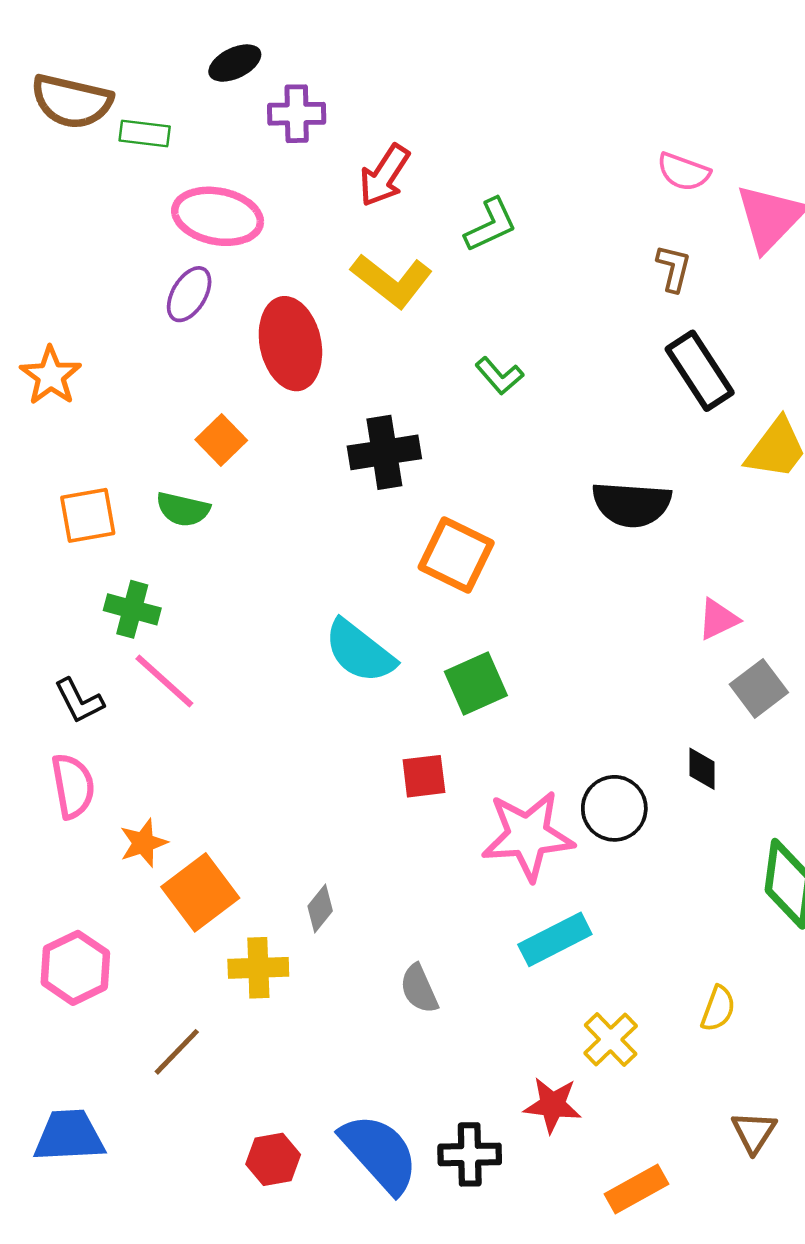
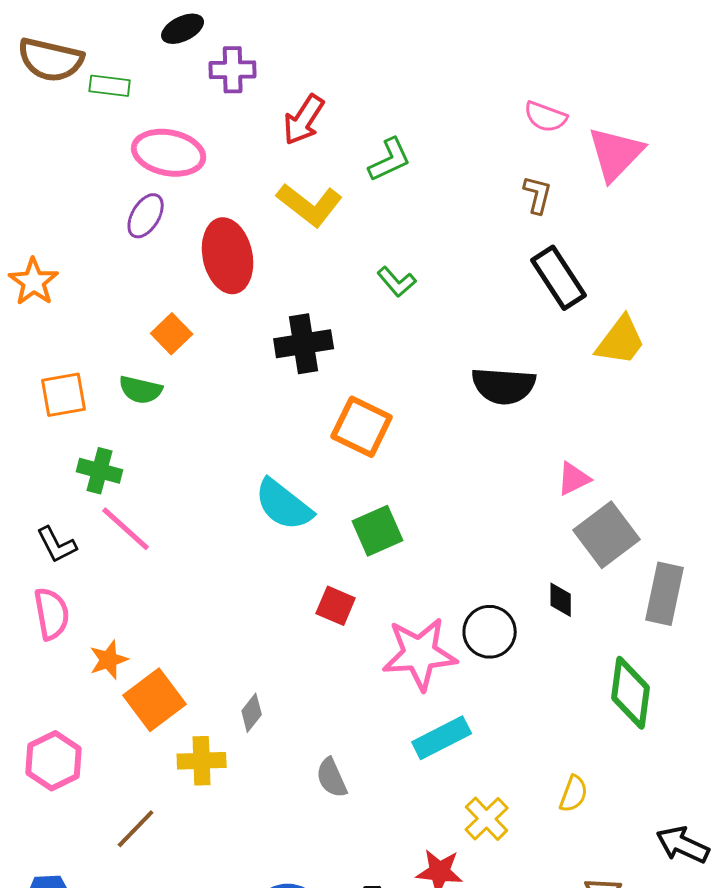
gray square: (759, 688) -> (607, 535), size x1.4
red square: (424, 776) -> (336, 606), turned 30

